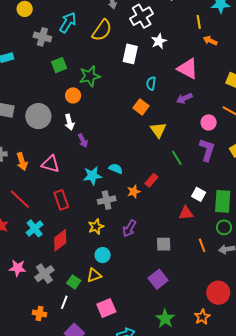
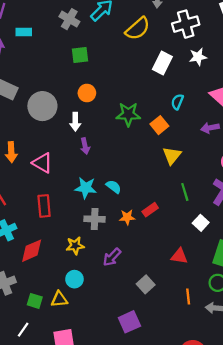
green star: (90, 76) -> (128, 114), moved
white square: (199, 194) -> (201, 223), moved
gray square: (164, 244) -> (146, 284), turned 35
green square: (74, 282) -> (35, 301), turned -32
white line: (64, 302) -> (23, 330), moved

